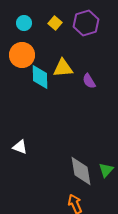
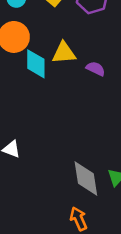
purple semicircle: (89, 81) -> (96, 69), turned 147

